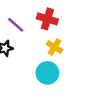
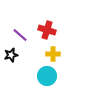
yellow cross: (54, 47) -> (53, 54), turned -32

